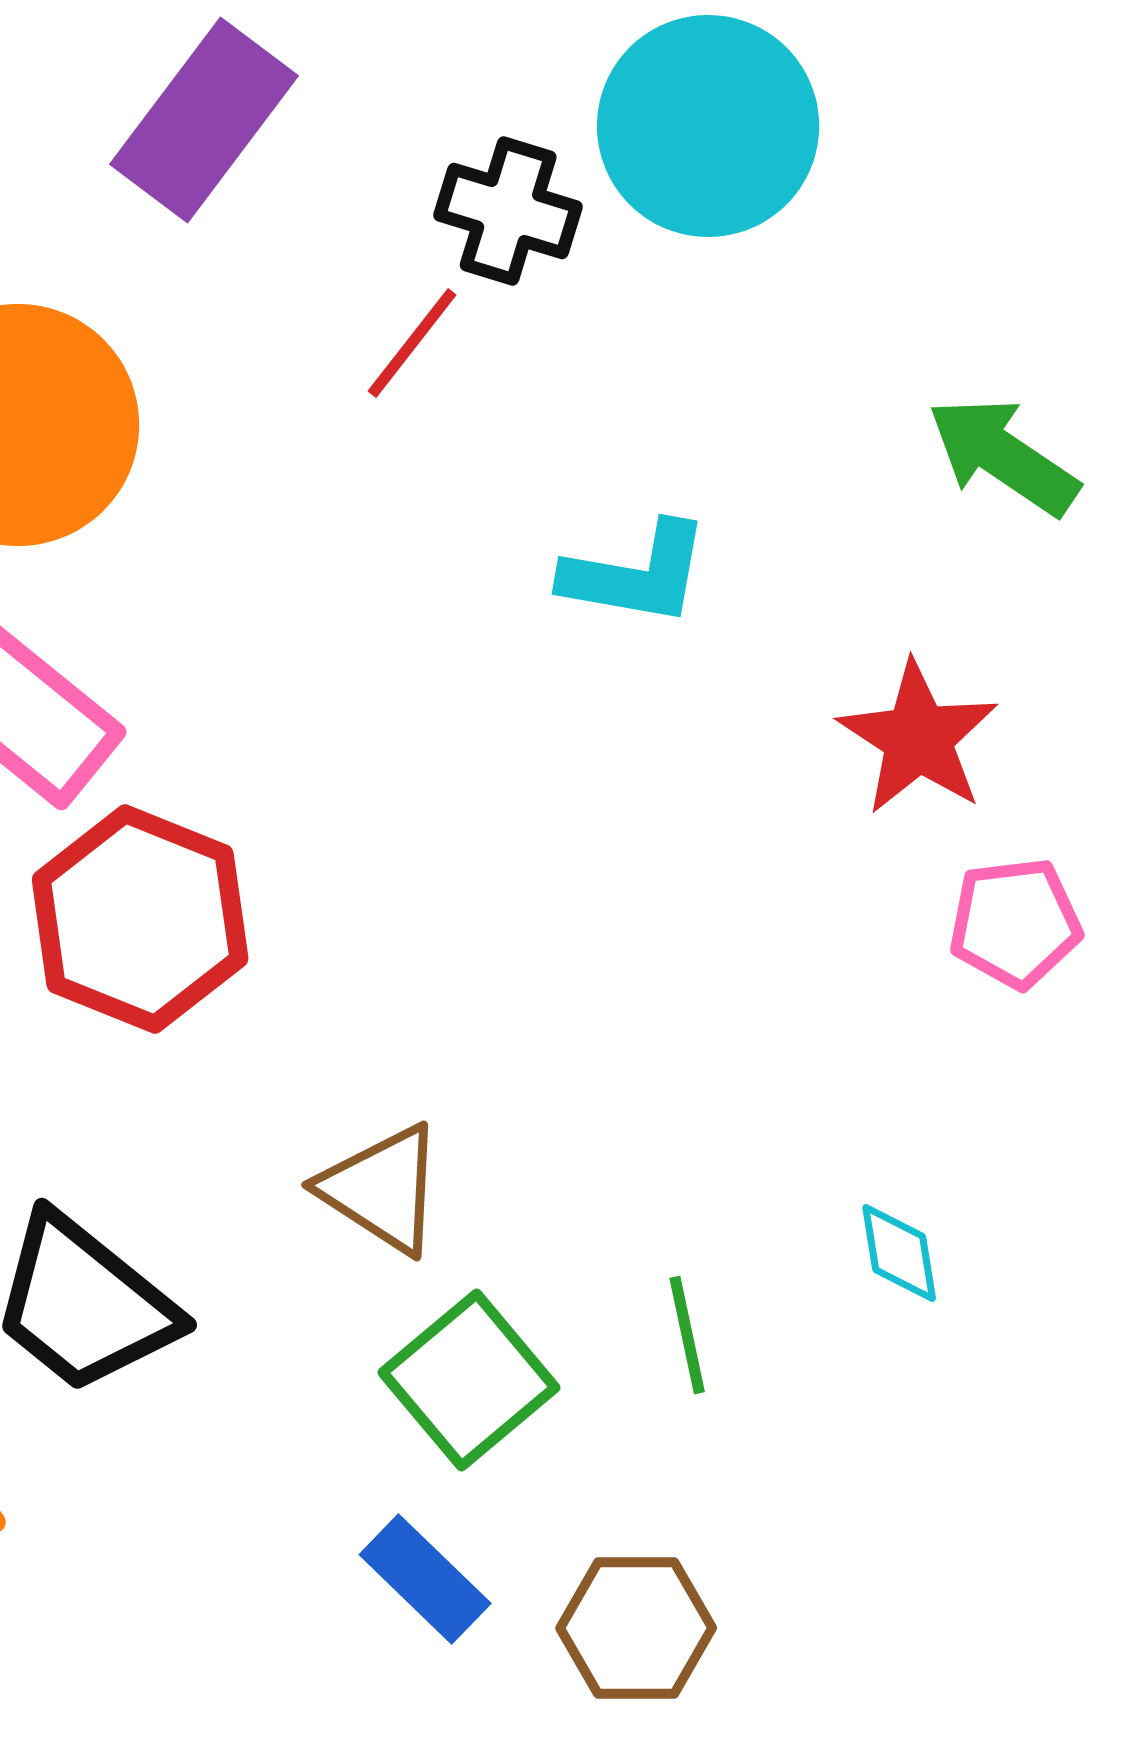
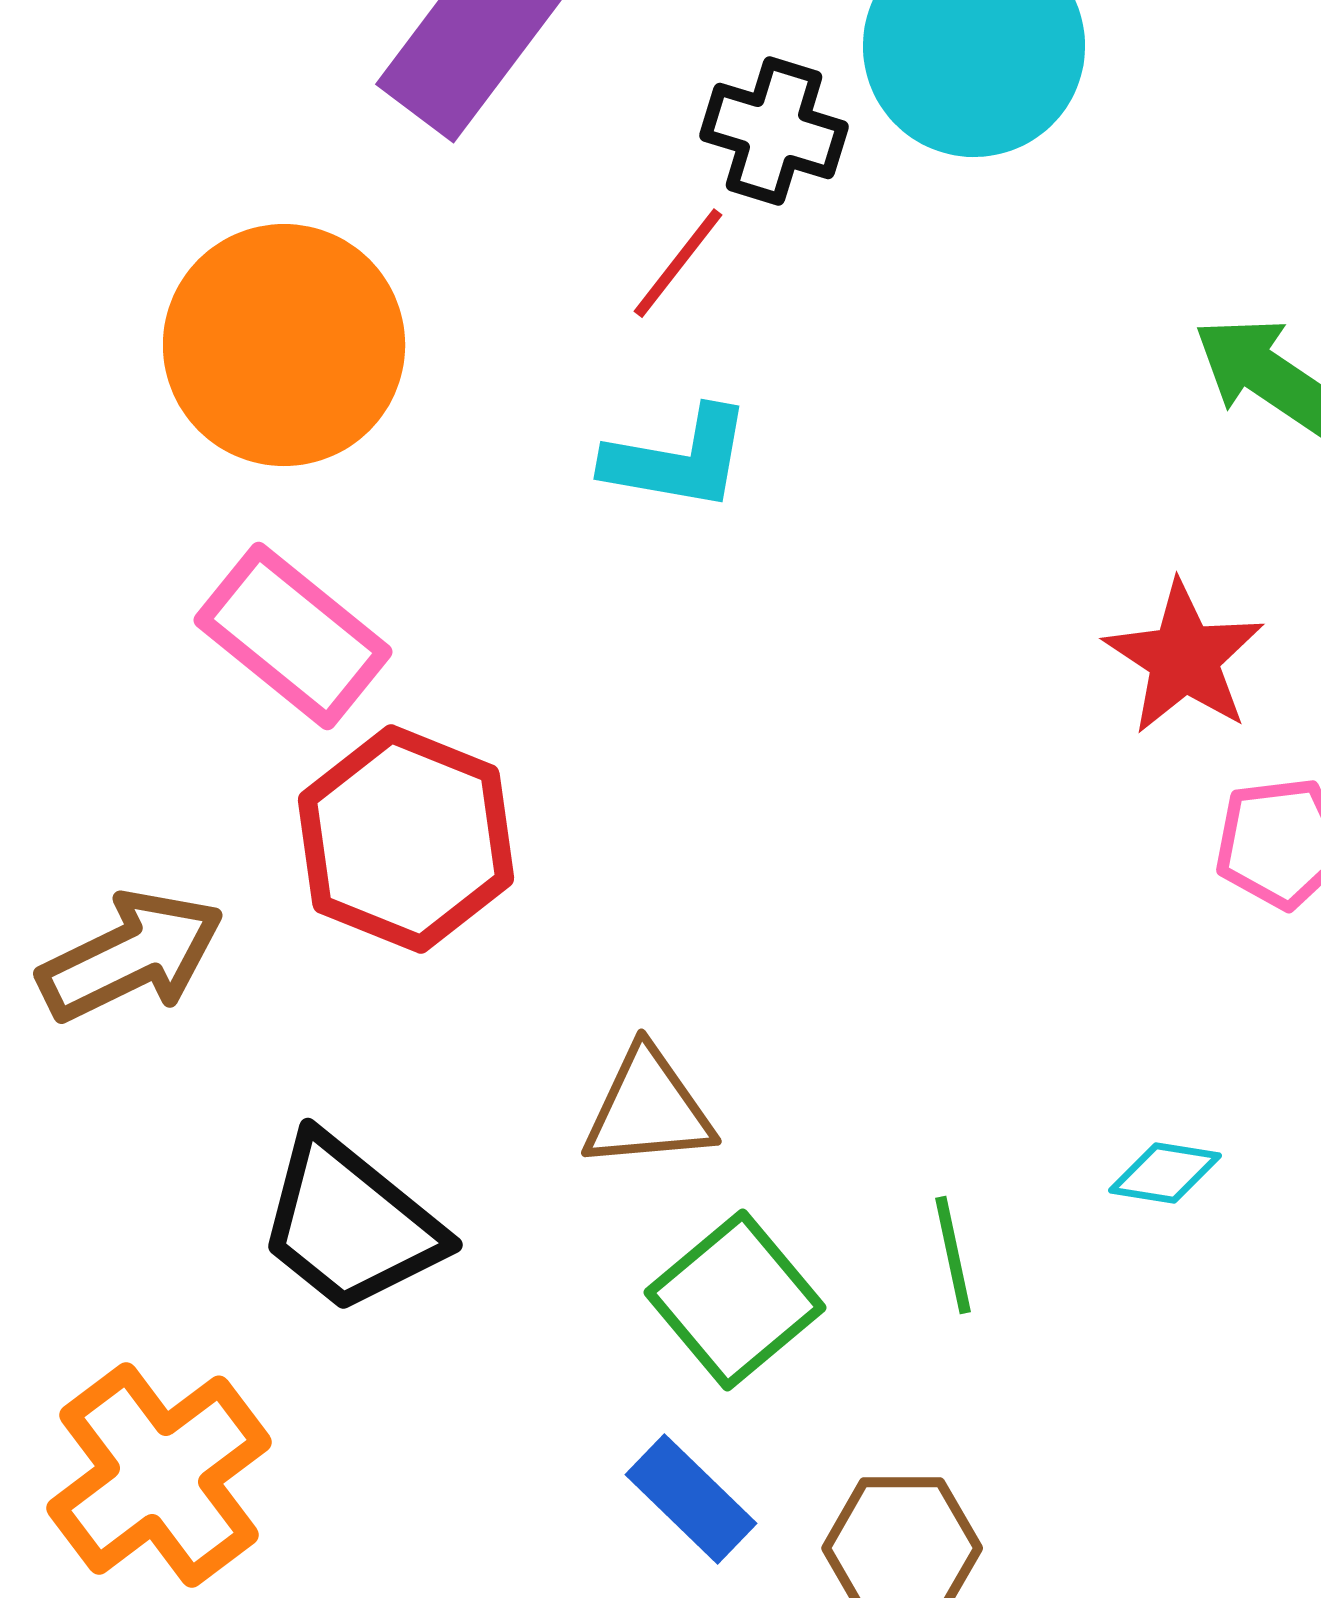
cyan L-shape: (636, 574) -> (678, 459), moved
brown triangle: (382, 1189) -> (648, 1109), turned -38
cyan diamond: (899, 1253) -> (1165, 1173), turned -72

